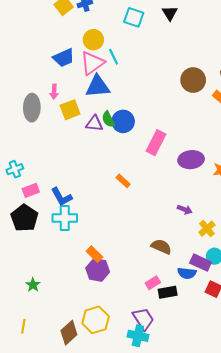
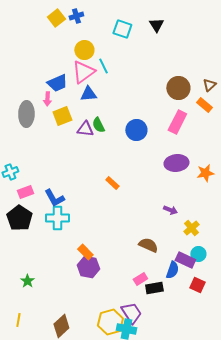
blue trapezoid: (64, 58) -> (57, 83), moved
blue triangle: (98, 86) -> (88, 94), size x0.7
blue circle: (123, 121) -> (136, 130), moved
pink rectangle: (156, 143) -> (177, 122), moved
blue semicircle: (187, 273) -> (172, 270), turned -78
yellow hexagon: (96, 320) -> (110, 322), moved

